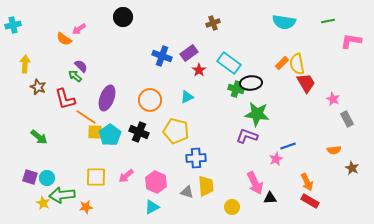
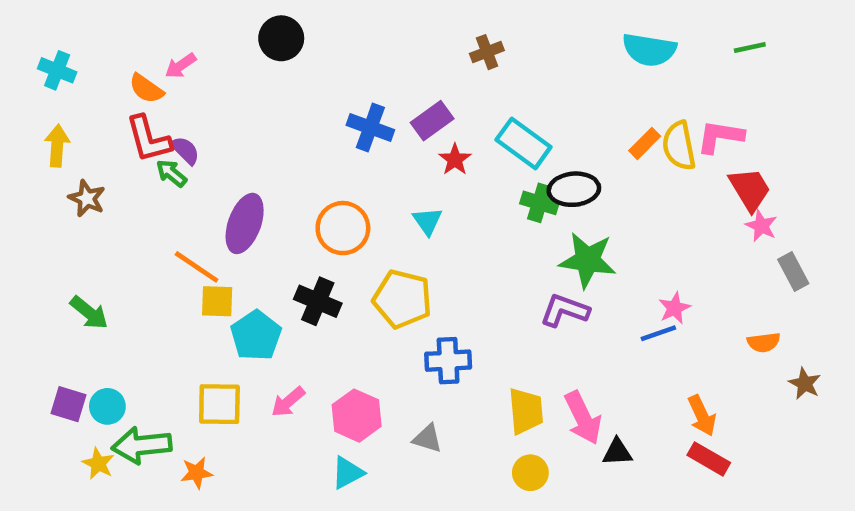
cyan cross: (13, 25) -> (57, 70), moved, turned 35
pink L-shape: (351, 41) -> (720, 137), moved
red trapezoid: (306, 83) -> (750, 189), moved
cyan triangle: (187, 97) -> (428, 221), turned -40
red L-shape: (65, 99) -> (149, 139), moved
cyan pentagon: (110, 135) -> (256, 336), moved
pink star: (276, 159) -> (674, 308), moved
yellow trapezoid: (206, 186) -> (526, 411), moved

